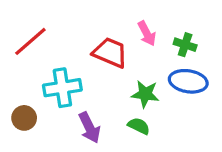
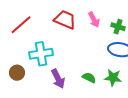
red trapezoid: (110, 53) -> (65, 20), moved
green star: (145, 94) -> (113, 78), moved

